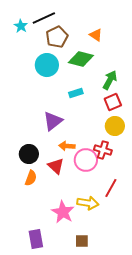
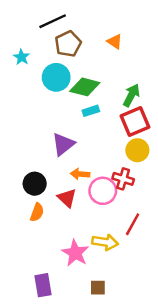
cyan star: (21, 26) -> (22, 57), moved
green diamond: (81, 59) -> (85, 87), moved
red square: (113, 102) -> (135, 122), size x1.4

